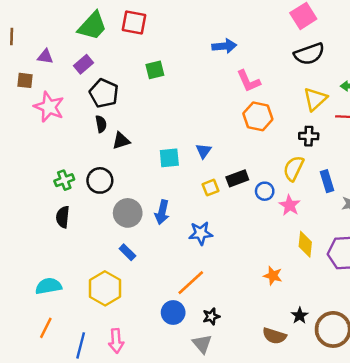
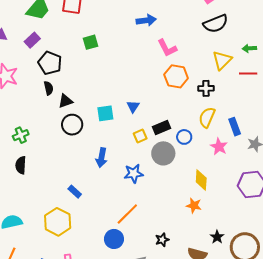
black cross: (309, 136) -> (206, 88), moved
black circle: (100, 180) -> (72, 125), moved
pink star: (290, 205) -> (219, 147), moved
gray circle: (128, 213) -> (163, 153), moved
yellow diamond: (305, 244) -> (201, 180), moved
black star: (211, 316) -> (162, 240), moved

